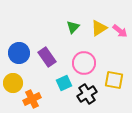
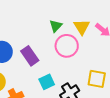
yellow triangle: (99, 28) -> (82, 27), turned -30
pink circle: (84, 63) -> (67, 46), moved

